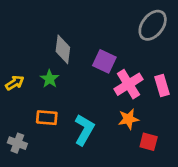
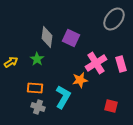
purple square: (104, 61) -> (71, 38), moved
orange star: (129, 119) -> (80, 80), moved
gray cross: (17, 143) -> (38, 107), moved

